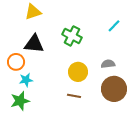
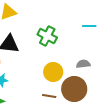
cyan line: (114, 26) -> (89, 26), turned 48
brown circle: (114, 89) -> (74, 89), moved

